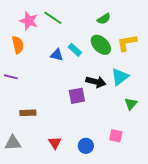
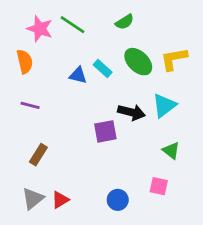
green semicircle: (104, 19) -> (125, 22), moved
purple line: (11, 77) -> (30, 105), moved
green triangle: (131, 104) -> (171, 151), moved, turned -32
brown rectangle: (28, 113) -> (38, 155), turned -56
gray triangle: (13, 143) -> (33, 198), moved, turned -36
red triangle: (55, 143) -> (60, 200), moved, turned 32

